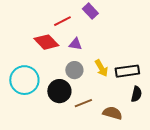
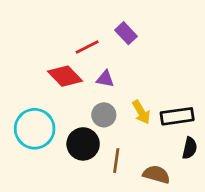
brown line: (83, 103) -> (116, 161), turned -60

